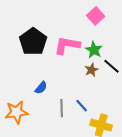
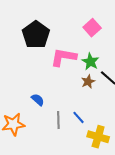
black pentagon: (33, 42) -> (36, 35), moved
blue semicircle: (41, 88) -> (38, 100), turned -88

